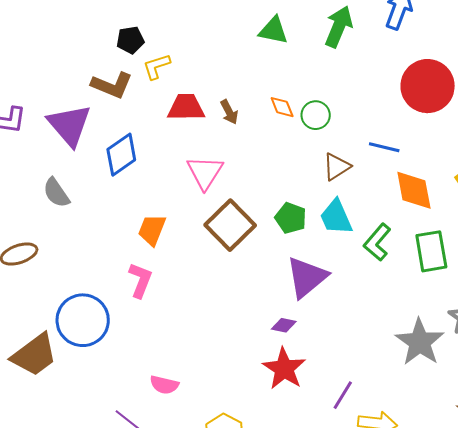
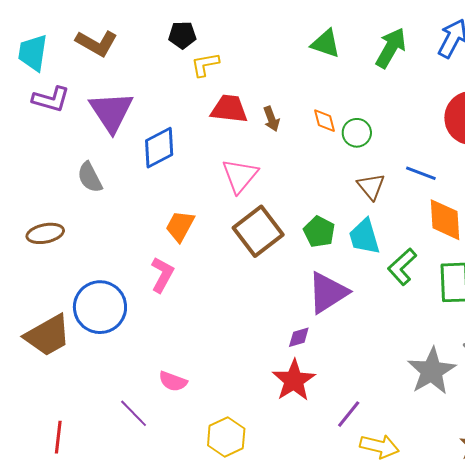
brown L-shape: (112, 85) -> (97, 43), moved
brown triangle: (337, 167) -> (371, 186), turned -44
purple diamond: (284, 325) -> (299, 337), turned -35

